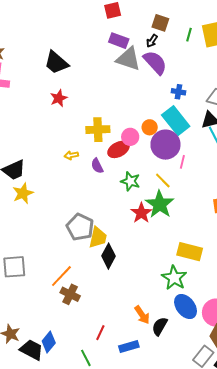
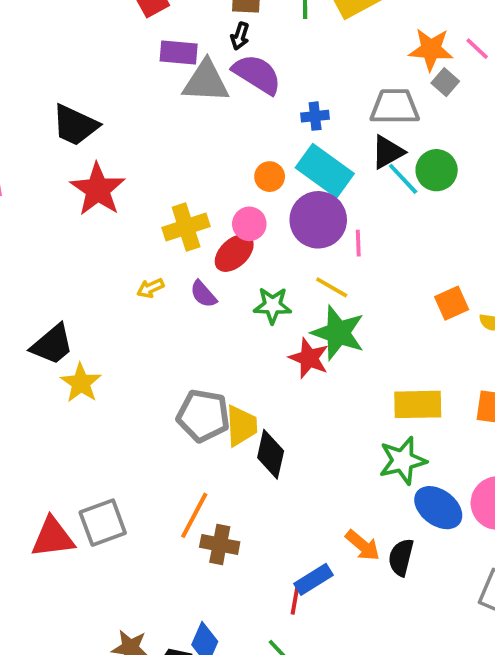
red star: (59, 98) -> (98, 189), size x1.6
orange circle: (150, 127) -> (270, 177), moved
green star: (174, 278) -> (403, 461), turned -30
blue rectangle: (129, 346) -> (313, 579), moved

